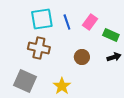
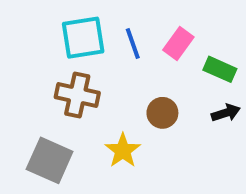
yellow star: (62, 86) -> (123, 150), moved

